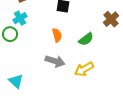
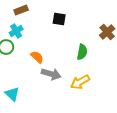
orange semicircle: (57, 35) -> (37, 57), moved, turned -32
green semicircle: (86, 39) -> (82, 52), turned -42

